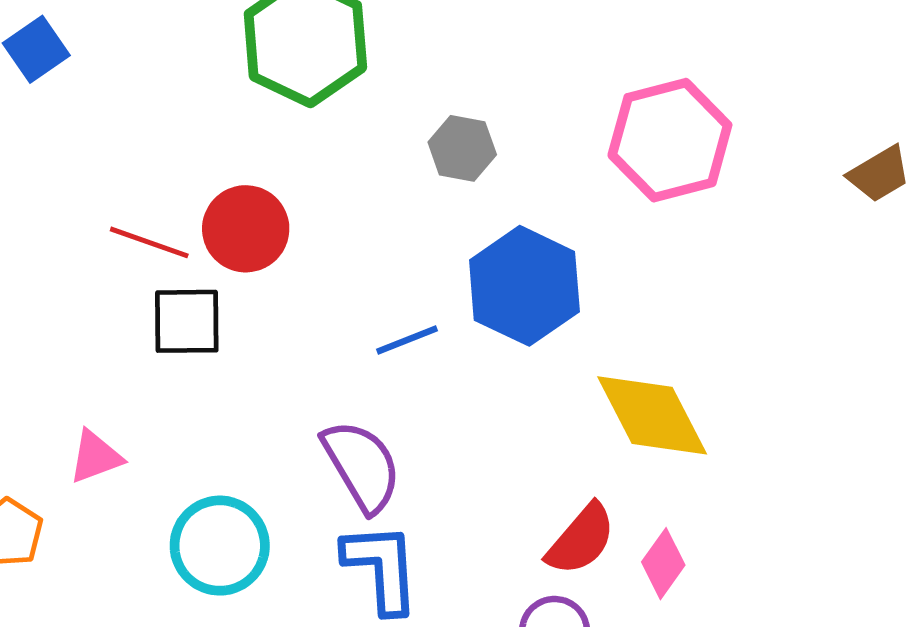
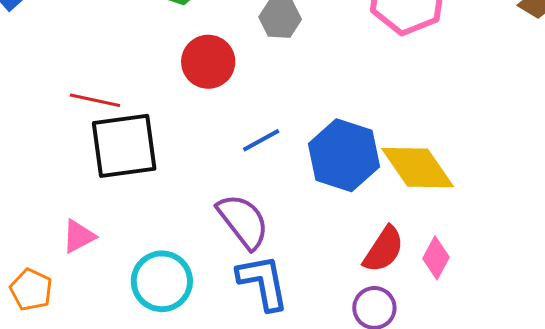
red circle: (246, 229) -> (208, 62), moved
blue hexagon: (524, 286) -> (344, 155), moved
black square: (187, 321) -> (124, 146), size x1.5

